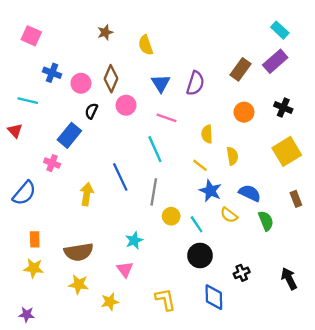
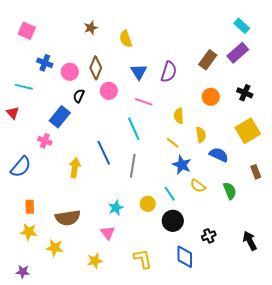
blue semicircle: (250, 193) -> (219, 155), moved
yellow circle: (171, 216) -> (148, 204), moved
yellow star: (79, 284) -> (55, 248), moved

